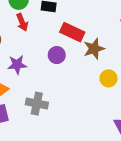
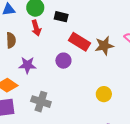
brown star: (94, 49) -> (104, 46), moved
yellow circle: (108, 78) -> (104, 94), moved

